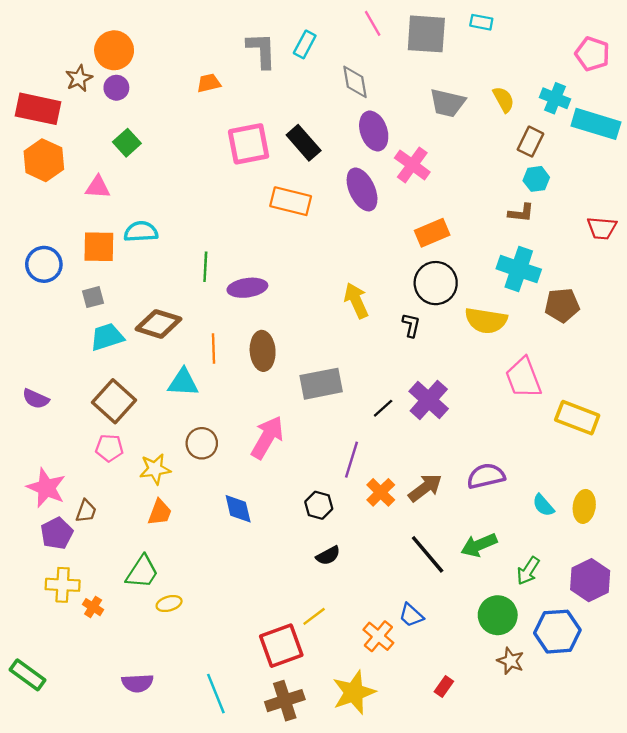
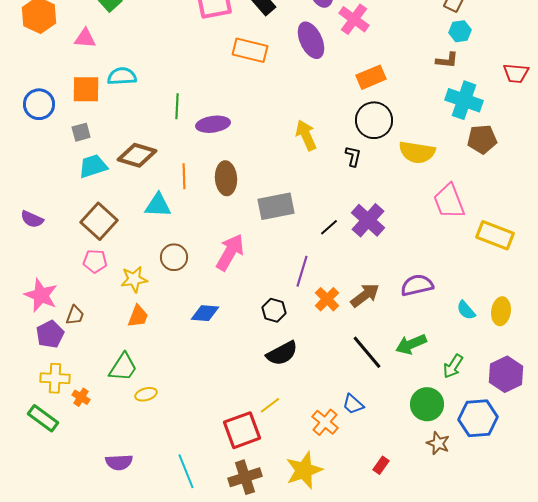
cyan cross: (519, 269) -> (464, 100), moved
blue diamond: (238, 509) -> (205, 313), turned -72
black semicircle: (328, 556) -> (282, 353), size x1.5
green rectangle: (28, 675) -> (43, 418), moved

